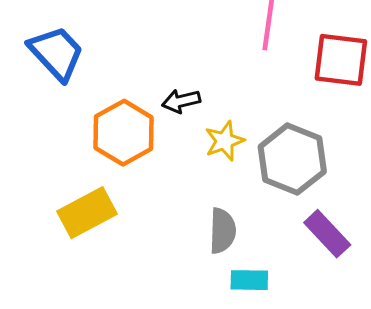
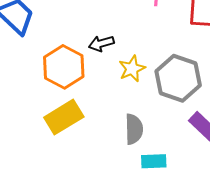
yellow rectangle: (87, 213) -> (64, 117), moved

